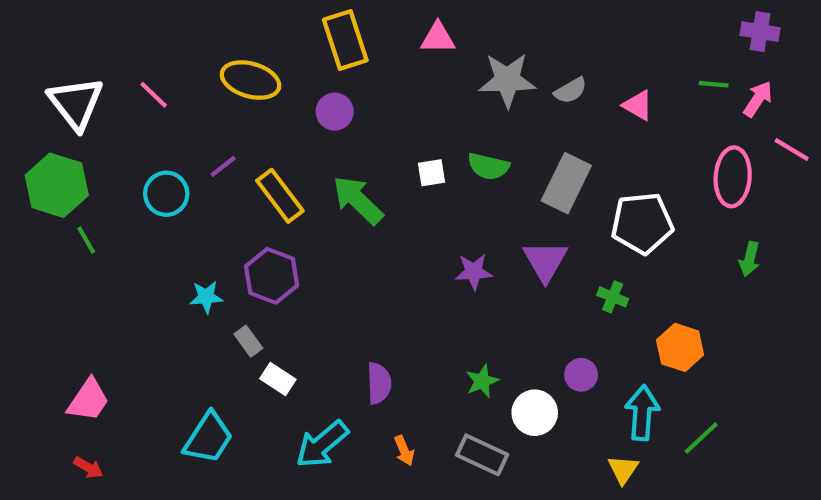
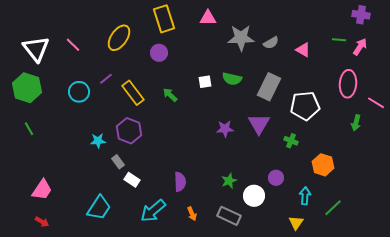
yellow ellipse: (250, 80) -> (119, 38), turned -72
pink line: (792, 149) -> (376, 103), moved
green arrow: (358, 200) -> (170, 95), size x0.6
green line: (86, 240) -> (29, 129), moved
cyan arrow: (642, 413) -> (305, 196), size x0.7

